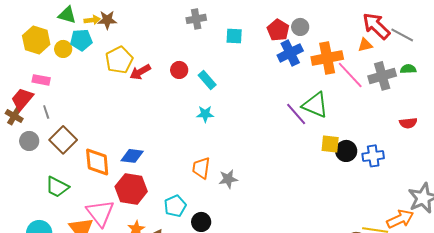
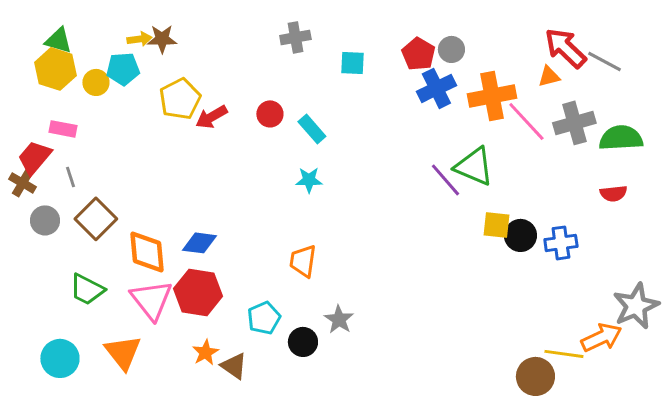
green triangle: (67, 15) -> (58, 40), moved
green semicircle: (408, 69) -> (621, 138), moved, size x1.8
gray star: (228, 179) -> (339, 319), moved, turned -30
pink triangle: (100, 213) -> (151, 300), moved

